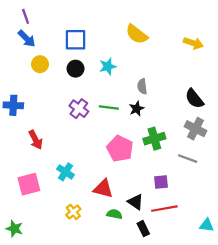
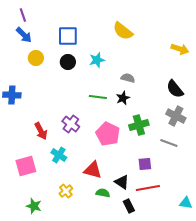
yellow arrow: (193, 43) -> (180, 49), moved
gray semicircle: (142, 86) -> (128, 78), turned 112
purple cross: (79, 109) -> (71, 124), moved
red arrow: (36, 140) -> (41, 131), moved
green star: (14, 229) -> (34, 206), moved

